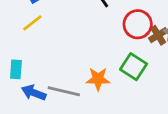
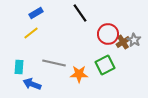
green square: (134, 67) -> (105, 65), turned 30
gray line: (64, 91) -> (54, 63), moved

